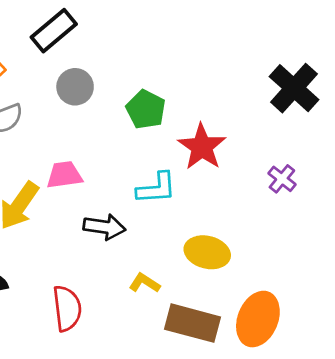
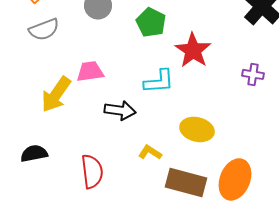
purple cross: (282, 179) -> (253, 74), turned -30

